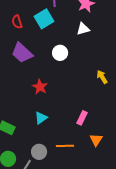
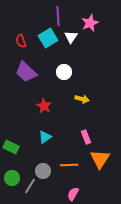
white triangle: (83, 29) -> (71, 37), moved, turned -40
yellow arrow: (102, 77) -> (82, 99), moved, turned 136
pink rectangle: (82, 118) -> (86, 137), turned -48
orange triangle: (96, 140) -> (100, 159), size x1.5

